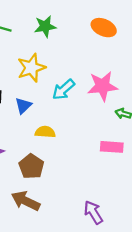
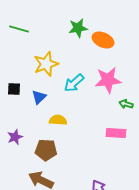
green star: (45, 26) -> (78, 28), moved
orange ellipse: (104, 28) -> (103, 40), moved
brown pentagon: (31, 166) -> (46, 150), turned -30

